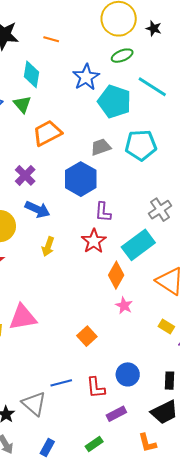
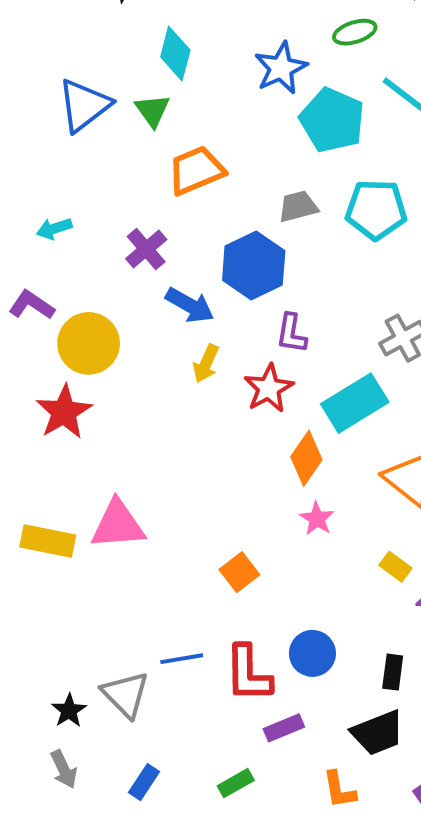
blue arrow: (37, 209) -> (190, 305), moved
yellow arrow: (48, 247) -> (206, 364), moved
red L-shape: (96, 388) -> (248, 674), size x1.4

